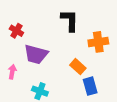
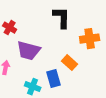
blue rectangle: (90, 86) -> (54, 79), moved

